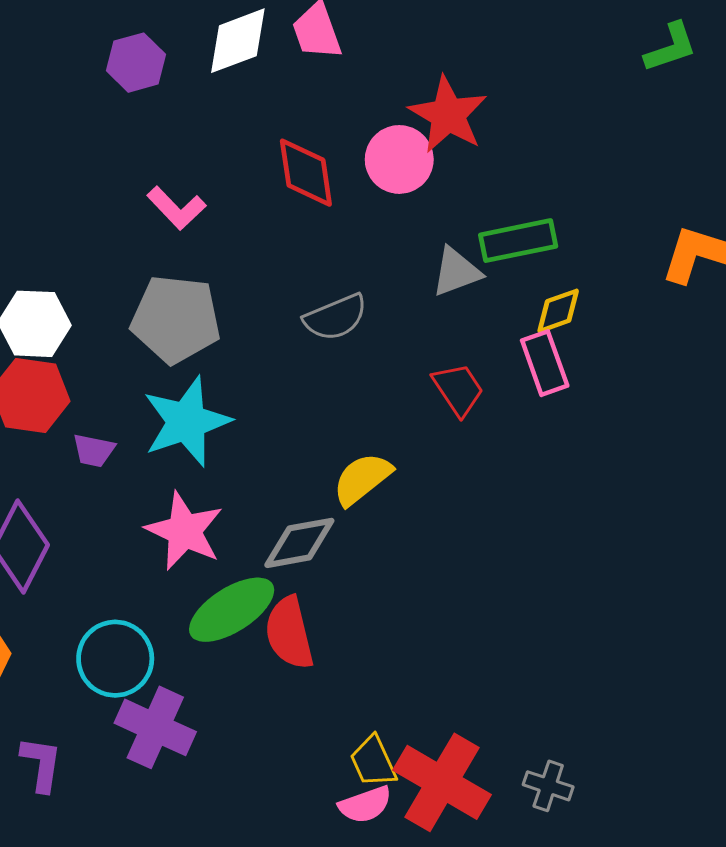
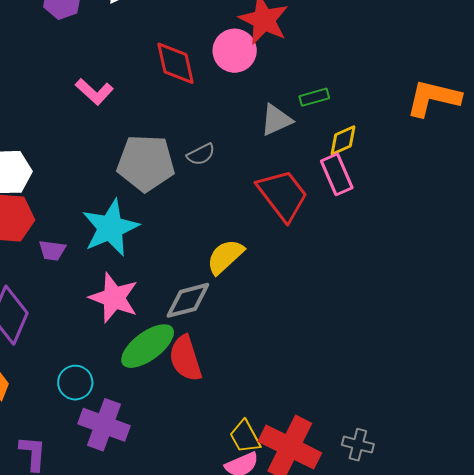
green rectangle: (518, 241) -> (314, 97), size x0.6
gray semicircle: (335, 317) -> (201, 154), size x0.7
gray pentagon: (176, 319) -> (146, 163), moved
red trapezoid: (458, 389) -> (283, 195), size x1.5
cyan circle: (115, 659) -> (75, 383), size x0.7

